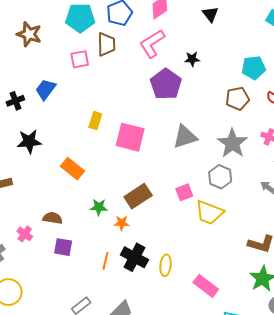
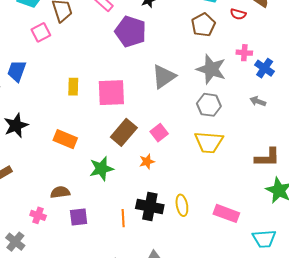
pink square: (184, 192) -> (159, 133), moved
brown rectangle: (138, 196) -> (124, 132), moved
green star: (99, 207) -> (101, 169), size x1.4
orange star: (122, 223) -> (147, 162), moved

